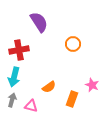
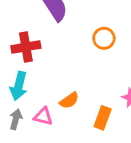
pink triangle: (31, 106) -> (43, 116), moved

